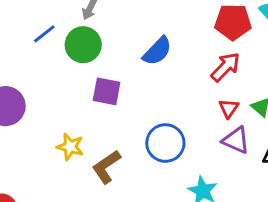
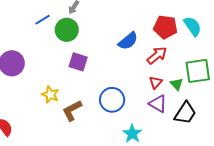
blue semicircle: (157, 51) -> (128, 41), moved

